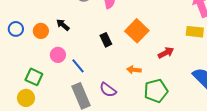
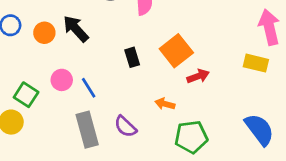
black arrow: (63, 25) -> (76, 29), size x1.5
red arrow: (166, 53) -> (198, 76), moved
pink circle: (58, 55) -> (62, 80), moved

